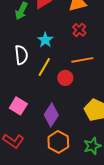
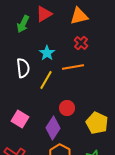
orange line: (82, 60) -> (73, 67), moved
red circle: (65, 78) -> (67, 108), moved

